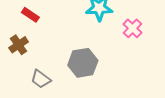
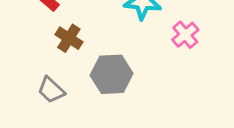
brown cross: (19, 45) -> (69, 38), moved, turned -30

